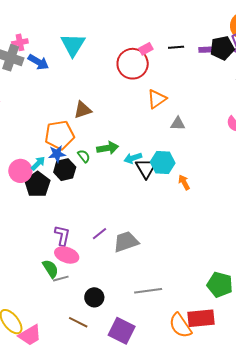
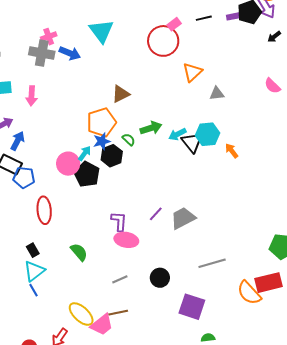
green semicircle: (51, 269) -> (79, 252), moved
gray line: (61, 279) -> (120, 279), moved
brown line: (78, 322) -> (118, 313), moved, turned -30

